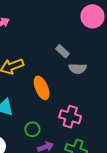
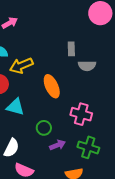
gray rectangle: (62, 51) -> (71, 49), turned 48

